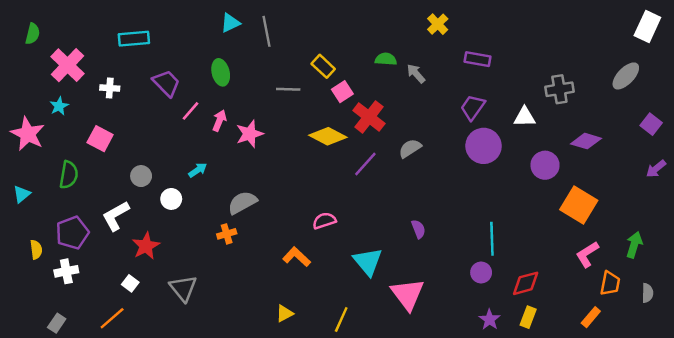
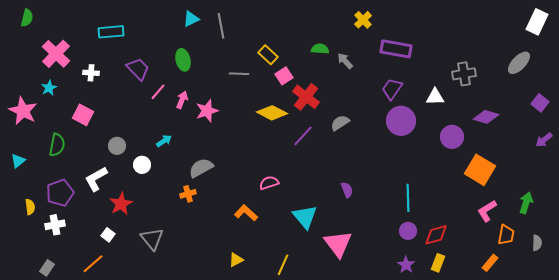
green semicircle: (33, 34) -> (27, 18), moved
purple rectangle: (477, 59) -> (396, 49), size x1.4
purple circle: (481, 273) -> (408, 231), moved

